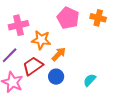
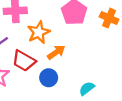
orange star: (41, 40) -> (39, 32), turned 30
red trapezoid: (33, 66) -> (24, 61), turned -125

